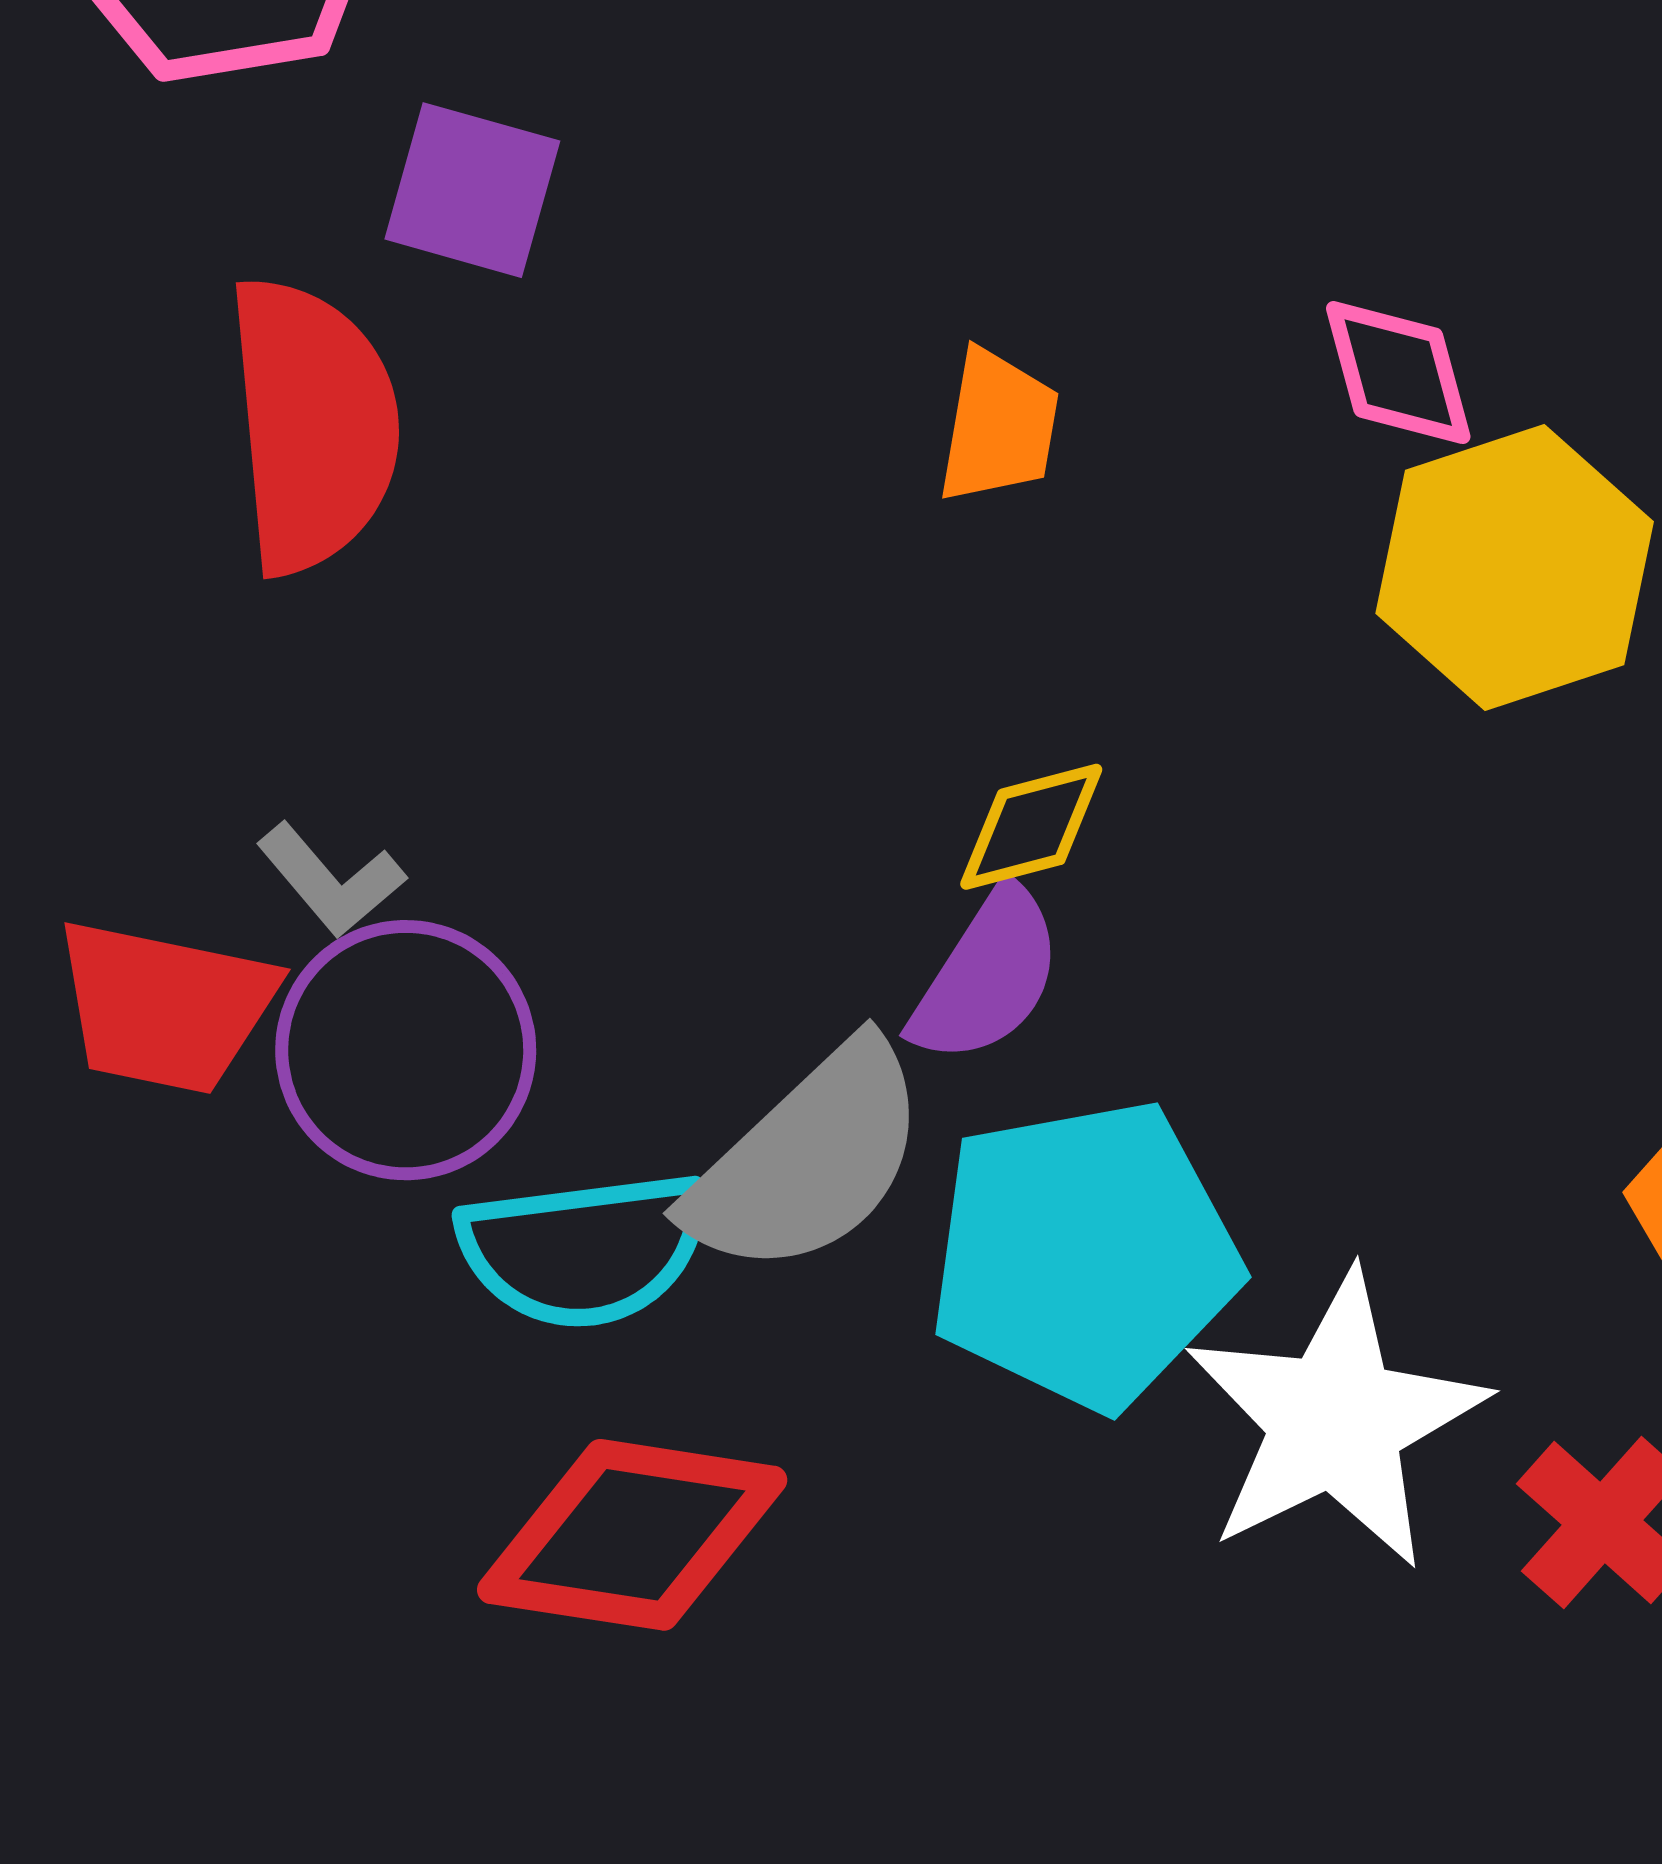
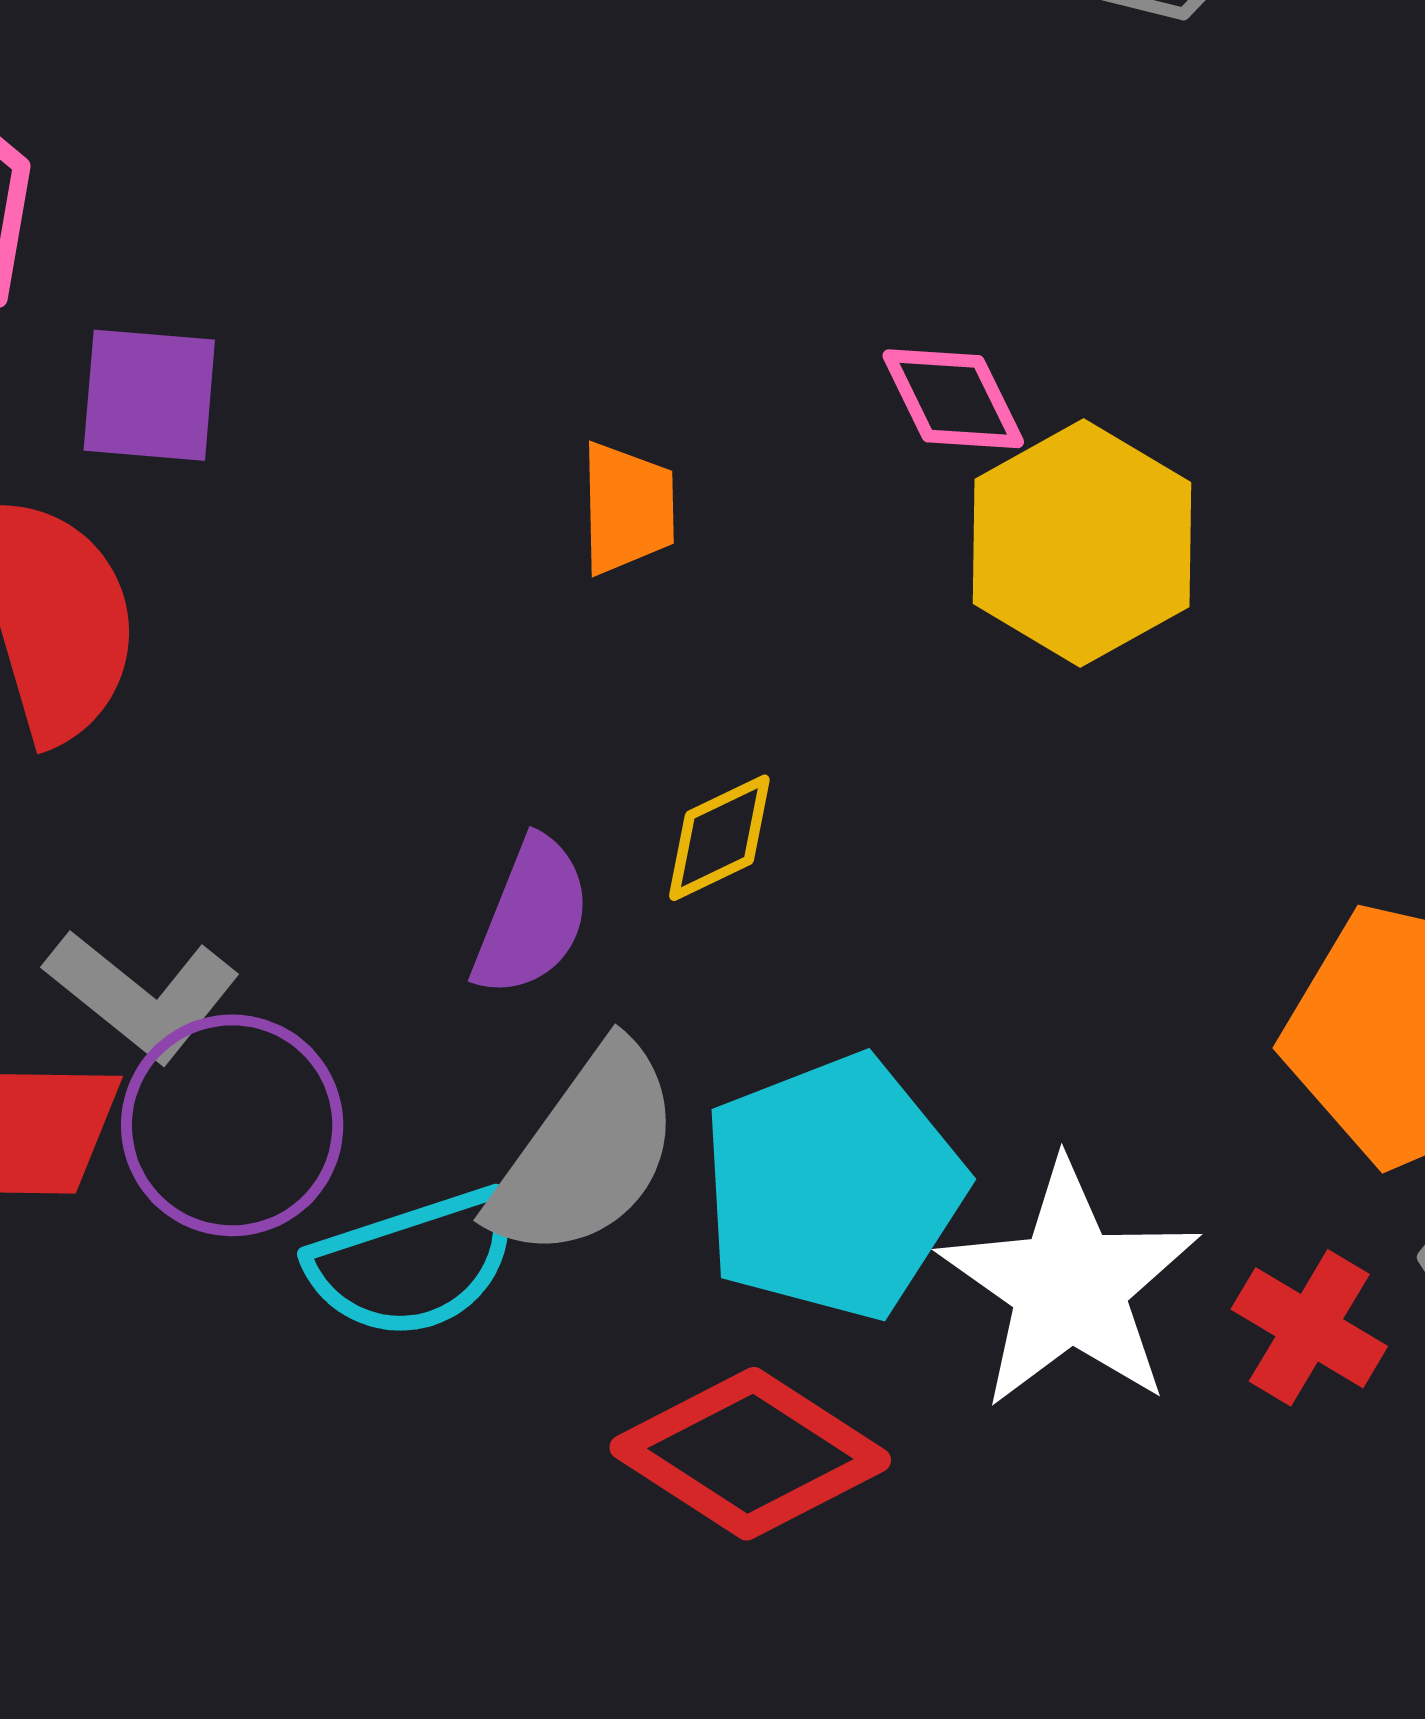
gray L-shape: (331, 880) -> (142, 995), size x1.5
purple semicircle: (987, 976) -> (532, 917), moved
red diamond: (632, 1535) -> (750, 1454), moved, turned 35

